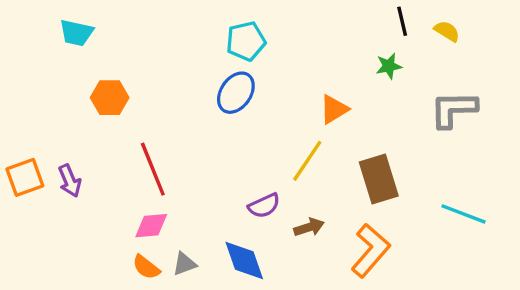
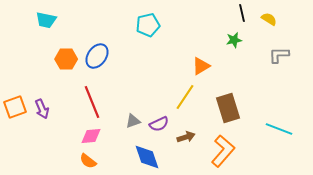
blue ellipse: (236, 93) -> (97, 56), moved
gray L-shape: (454, 109) -> (279, 55), moved, size x0.7
gray triangle: (184, 264) -> (133, 121), moved

